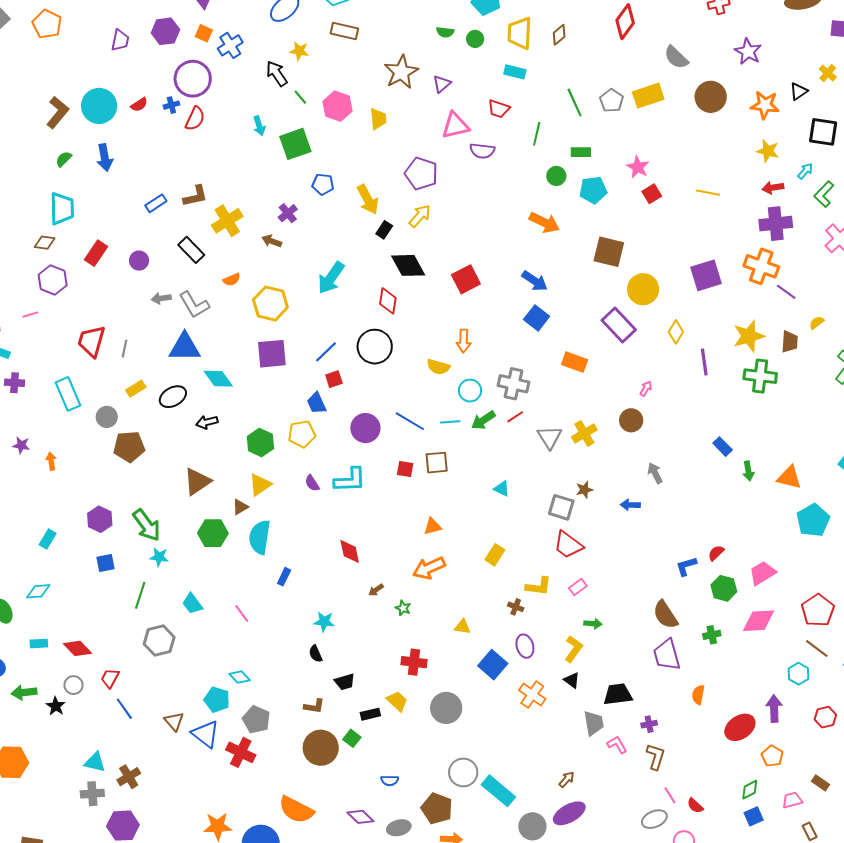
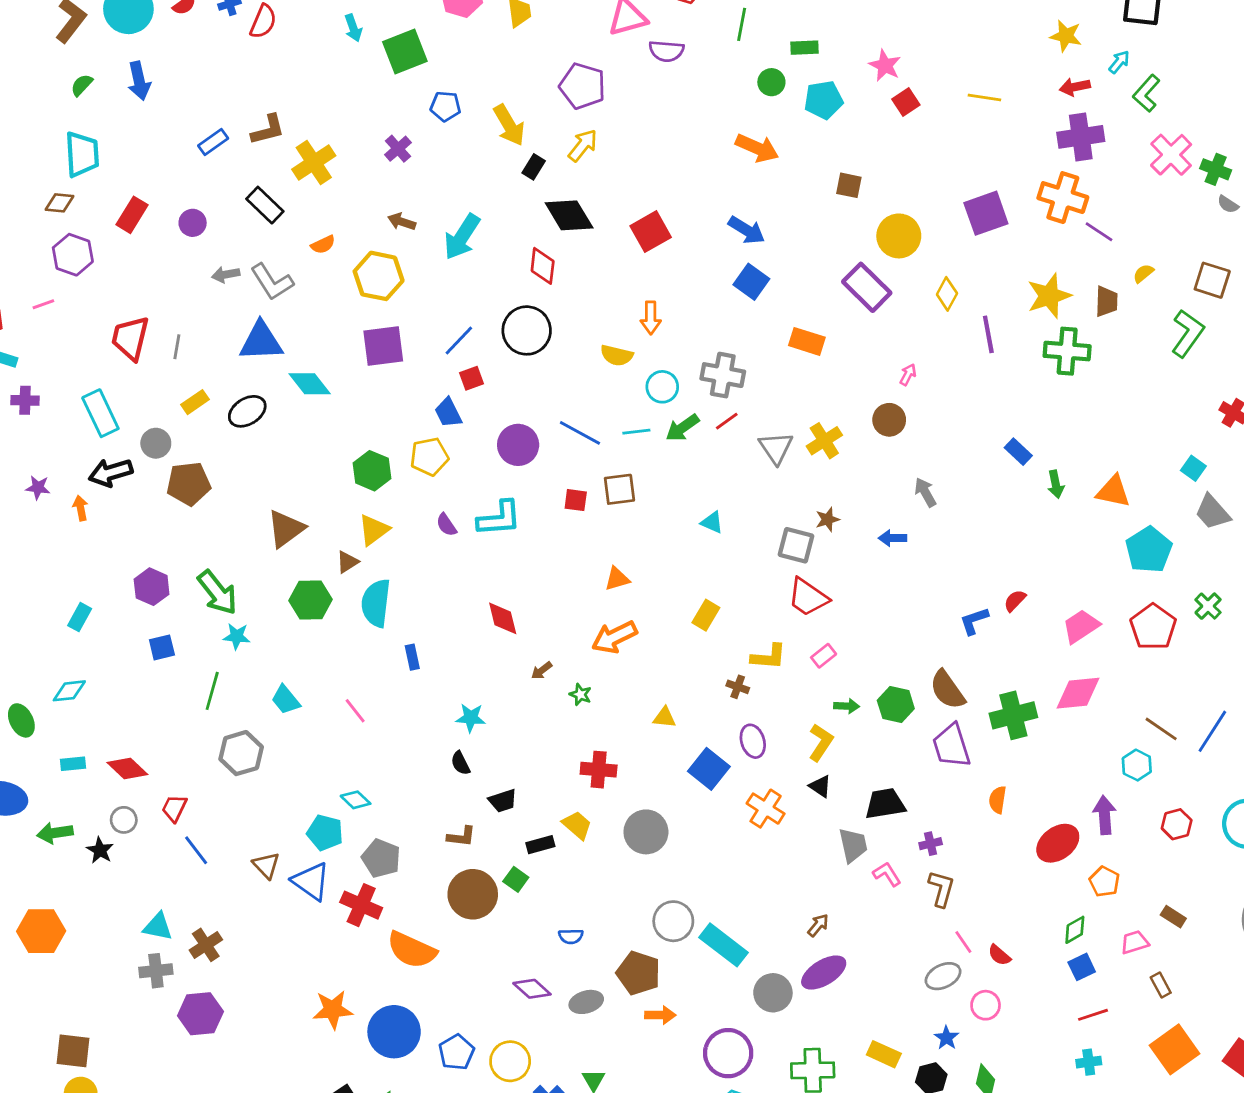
brown arrow: (272, 241) -> (402, 222), moved
brown square: (609, 252) -> (849, 185), size x0.6
black arrow: (207, 422) -> (111, 473), moved, size x1.4
blue rectangle: (284, 577) -> (412, 657), turned -36
green hexagon: (724, 588) -> (896, 704), moved
red pentagon: (818, 610) -> (1153, 627), moved
green cross: (712, 635) -> (1013, 715), size x1.8
orange semicircle: (296, 810) -> (412, 950), moved

